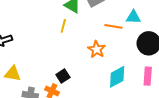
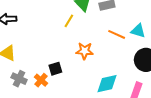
orange star: (97, 49) -> (85, 51), moved, turned 30

